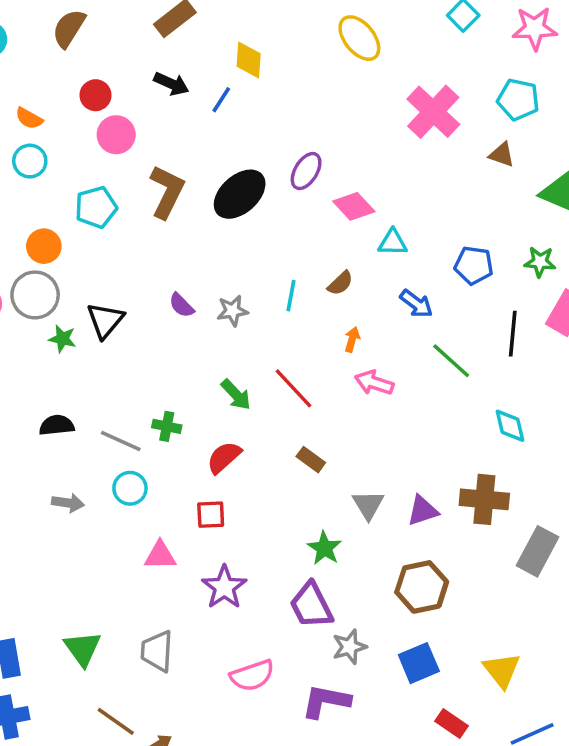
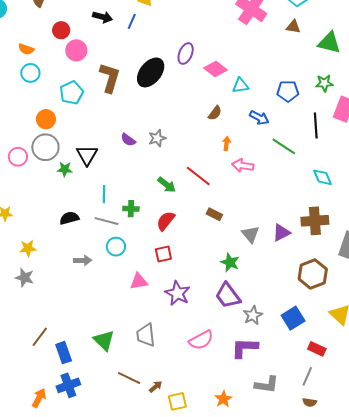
cyan line: (291, 296) -> (104, 194), moved
brown hexagon: (422, 587) -> (313, 274), moved

